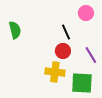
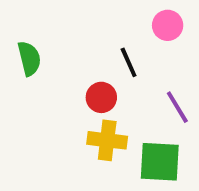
red circle: (63, 51) -> (101, 97), moved

